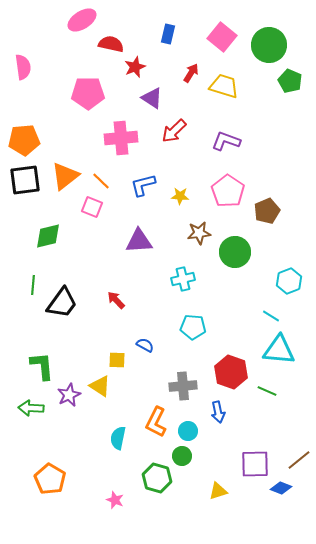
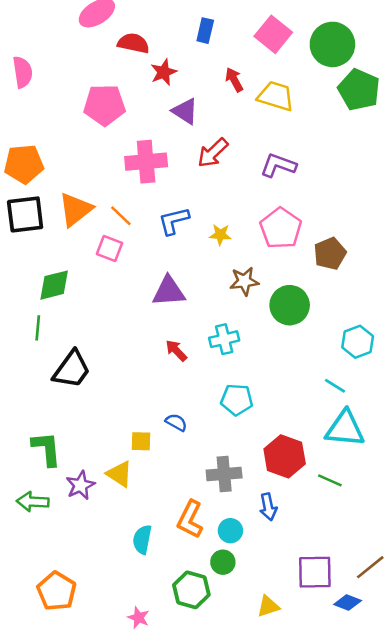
red arrow: (191, 73) -> (234, 80), turned -60
green pentagon: (290, 81) -> (359, 90), size x1.4
green line: (33, 285) -> (38, 328), moved
red arrow: (116, 300) -> (176, 351), moved

